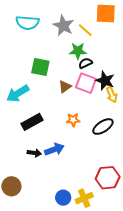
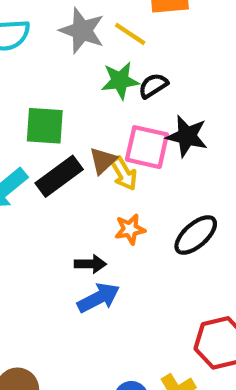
black semicircle: (85, 63) -> (153, 86), moved
yellow arrow: (112, 95) -> (124, 173), moved
black rectangle: (32, 122) -> (59, 176), moved
black arrow: (34, 153) -> (90, 264), moved

